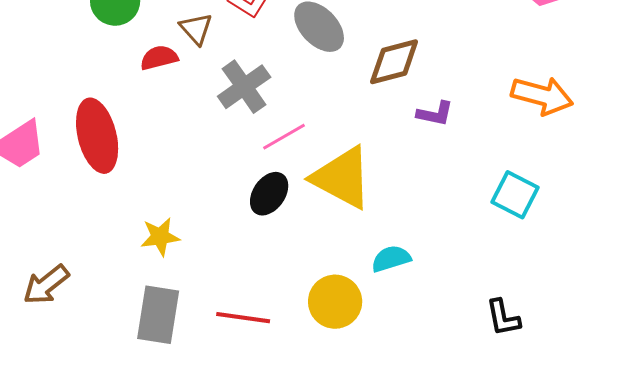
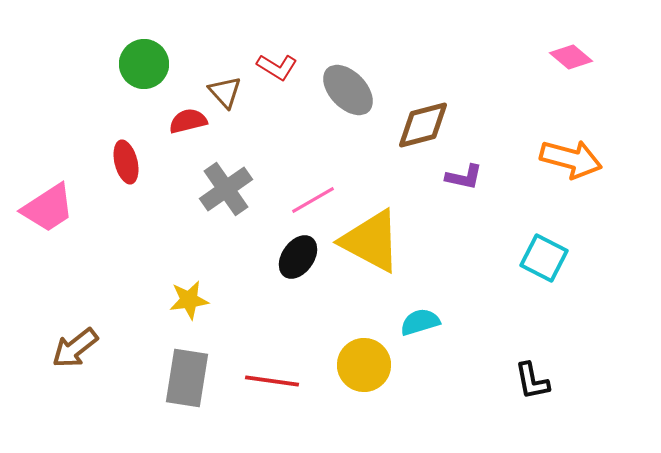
gray cross: (244, 87) -> (226, 189), moved
red ellipse: (97, 136) -> (126, 162), moved, size x0.6

